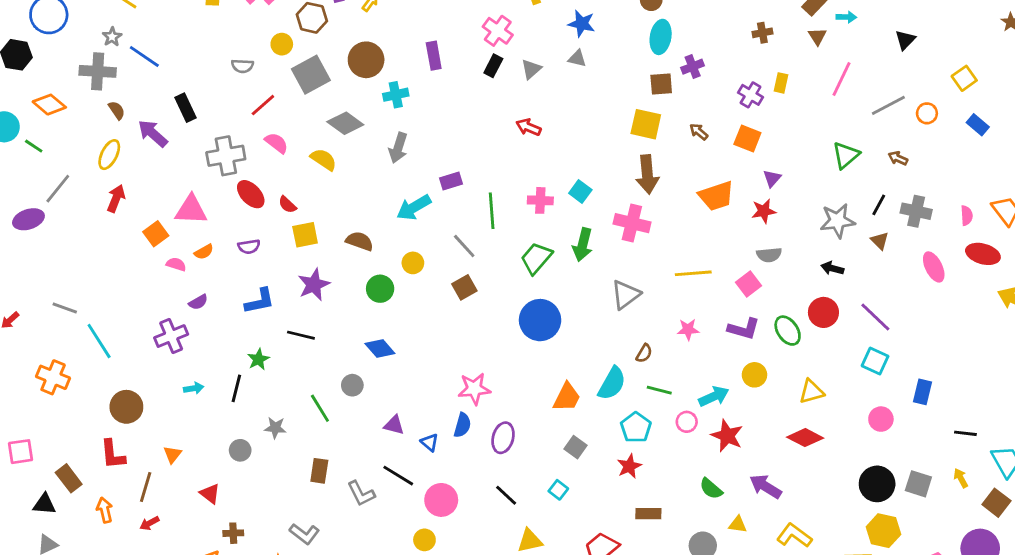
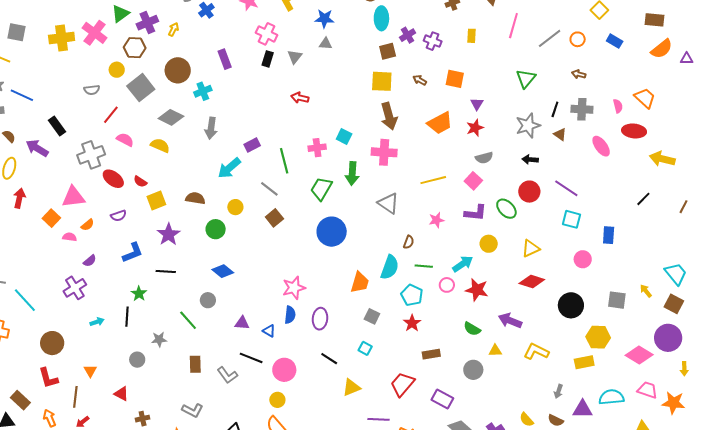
purple cross: (751, 95) -> (433, 41), moved
brown arrow: (898, 158) -> (579, 74), moved
gray triangle: (626, 295) -> (388, 203), turned -40
black line: (965, 433) -> (643, 199), moved, turned -42
black circle: (877, 484) -> (571, 305), moved

